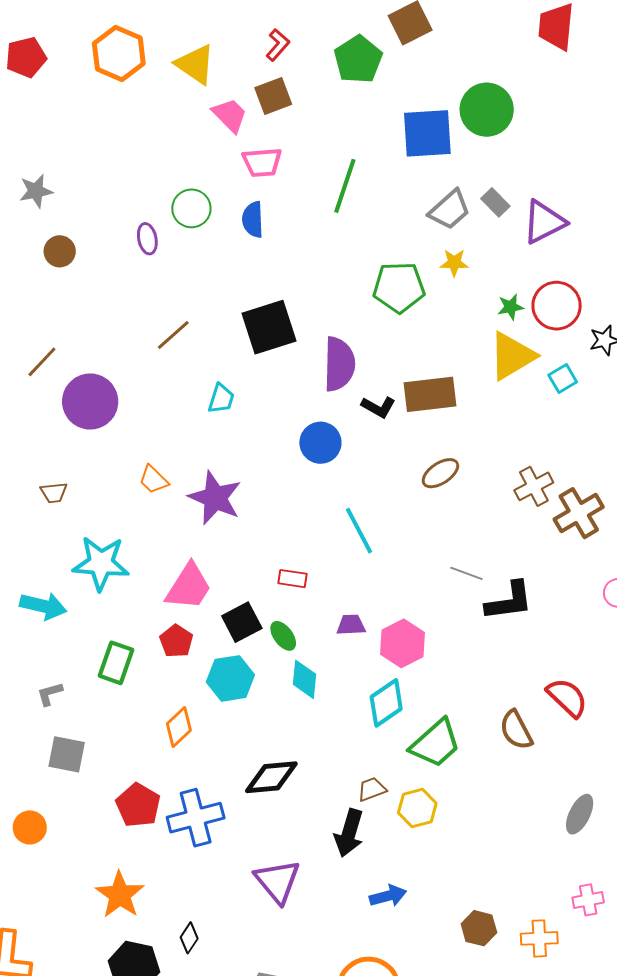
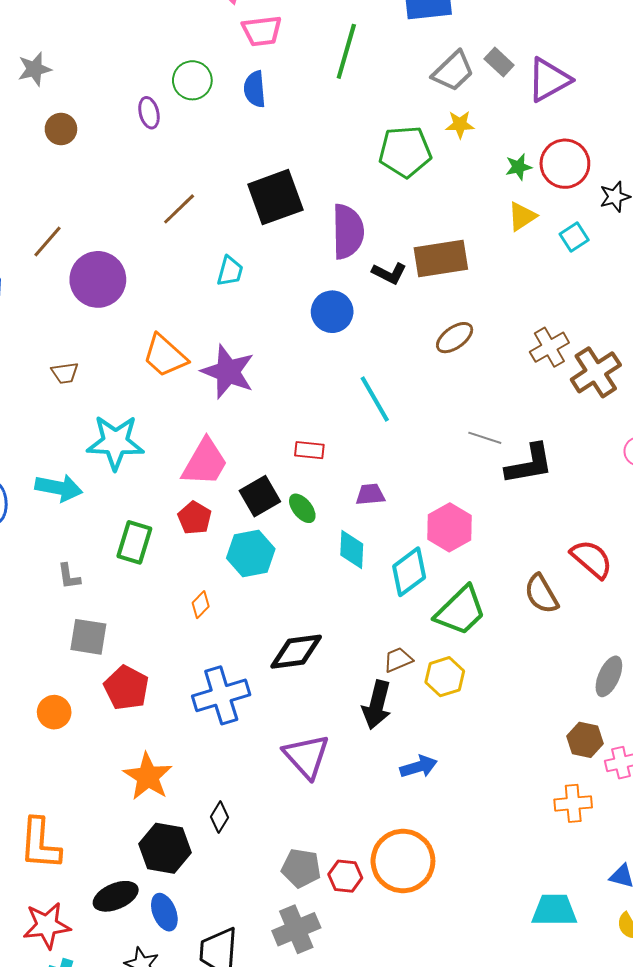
yellow triangle: (512, 356) -> (522, 216), size x0.6
orange trapezoid: (153, 480) -> (165, 356), size x1.5
pink hexagon: (402, 643) -> (450, 527), moved
cyan diamond: (304, 679) -> (352, 549), moved
gray L-shape: (50, 694) -> (69, 576), turned -80
orange diamond: (179, 727) -> (201, 605), size x0.7
red pentagon: (138, 805) -> (126, 688), moved
brown hexagon: (479, 928) -> (585, 740), moved

